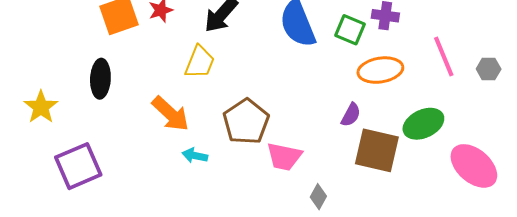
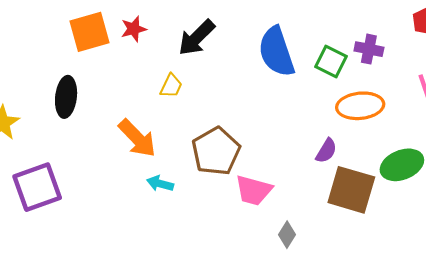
yellow trapezoid: (200, 62) -> (171, 86), size x0.7

